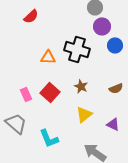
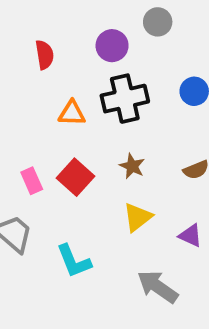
red semicircle: (31, 16) -> (44, 55), moved, turned -56
purple circle: (102, 26) -> (112, 46), moved
black cross: (77, 49) -> (125, 99), turned -30

